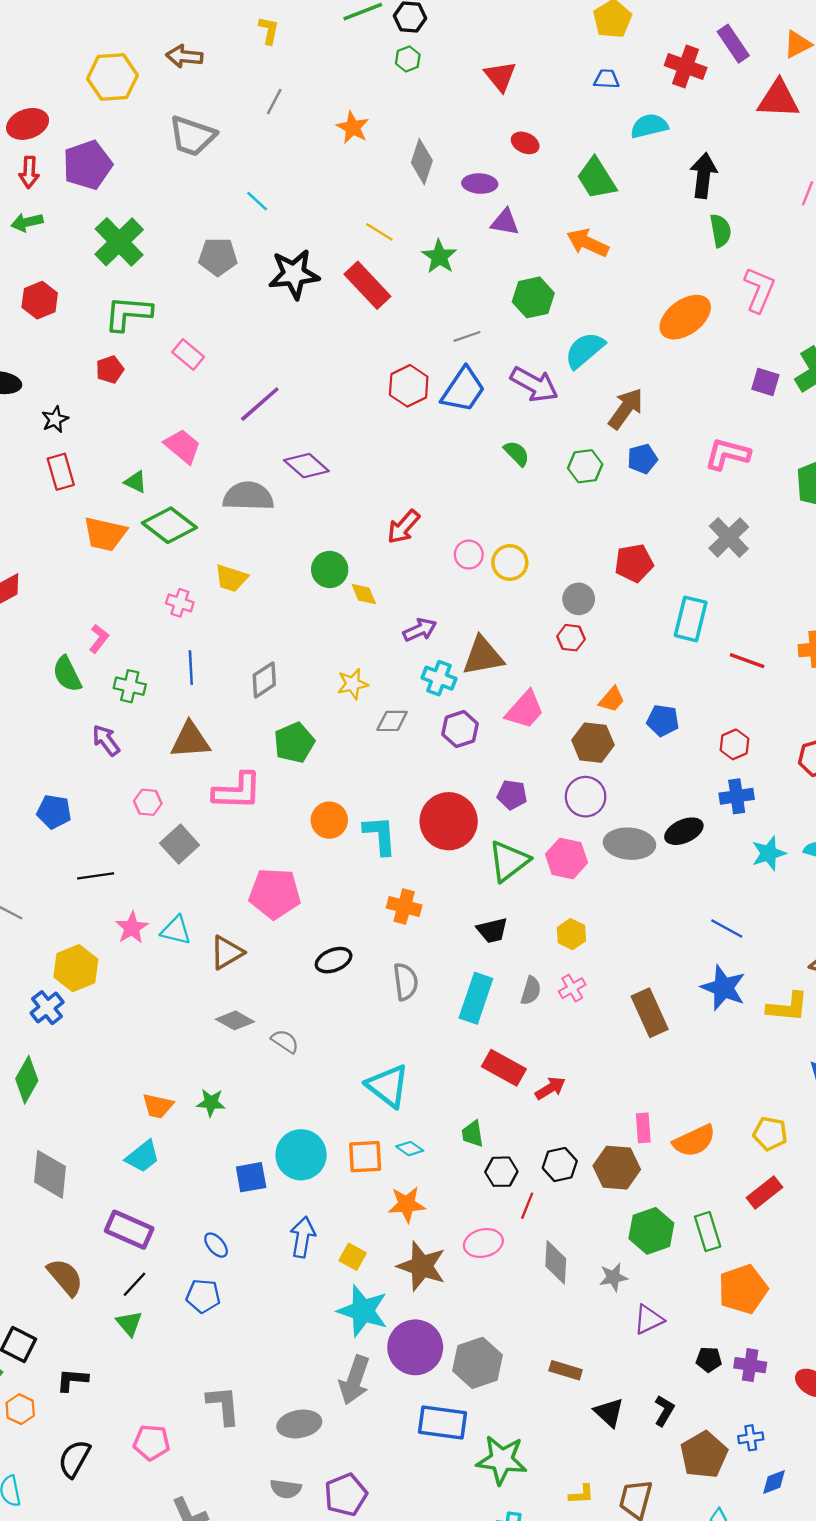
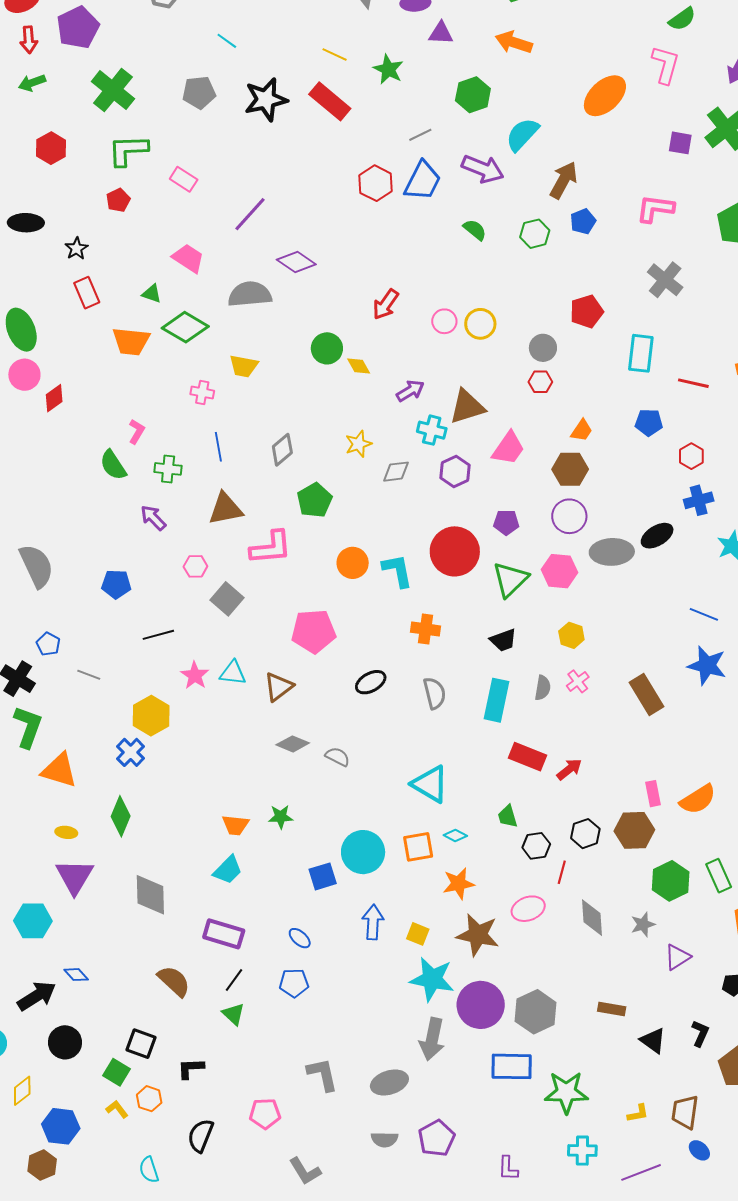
green semicircle: (720, 231) -> (682, 19), moved, turned 72
blue pentagon: (663, 721) -> (649, 422), moved

